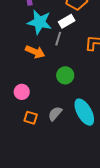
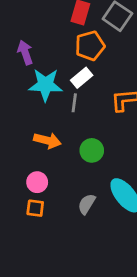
orange arrow: (35, 52) -> (47, 140), moved
orange square: (31, 118) -> (35, 208), moved

